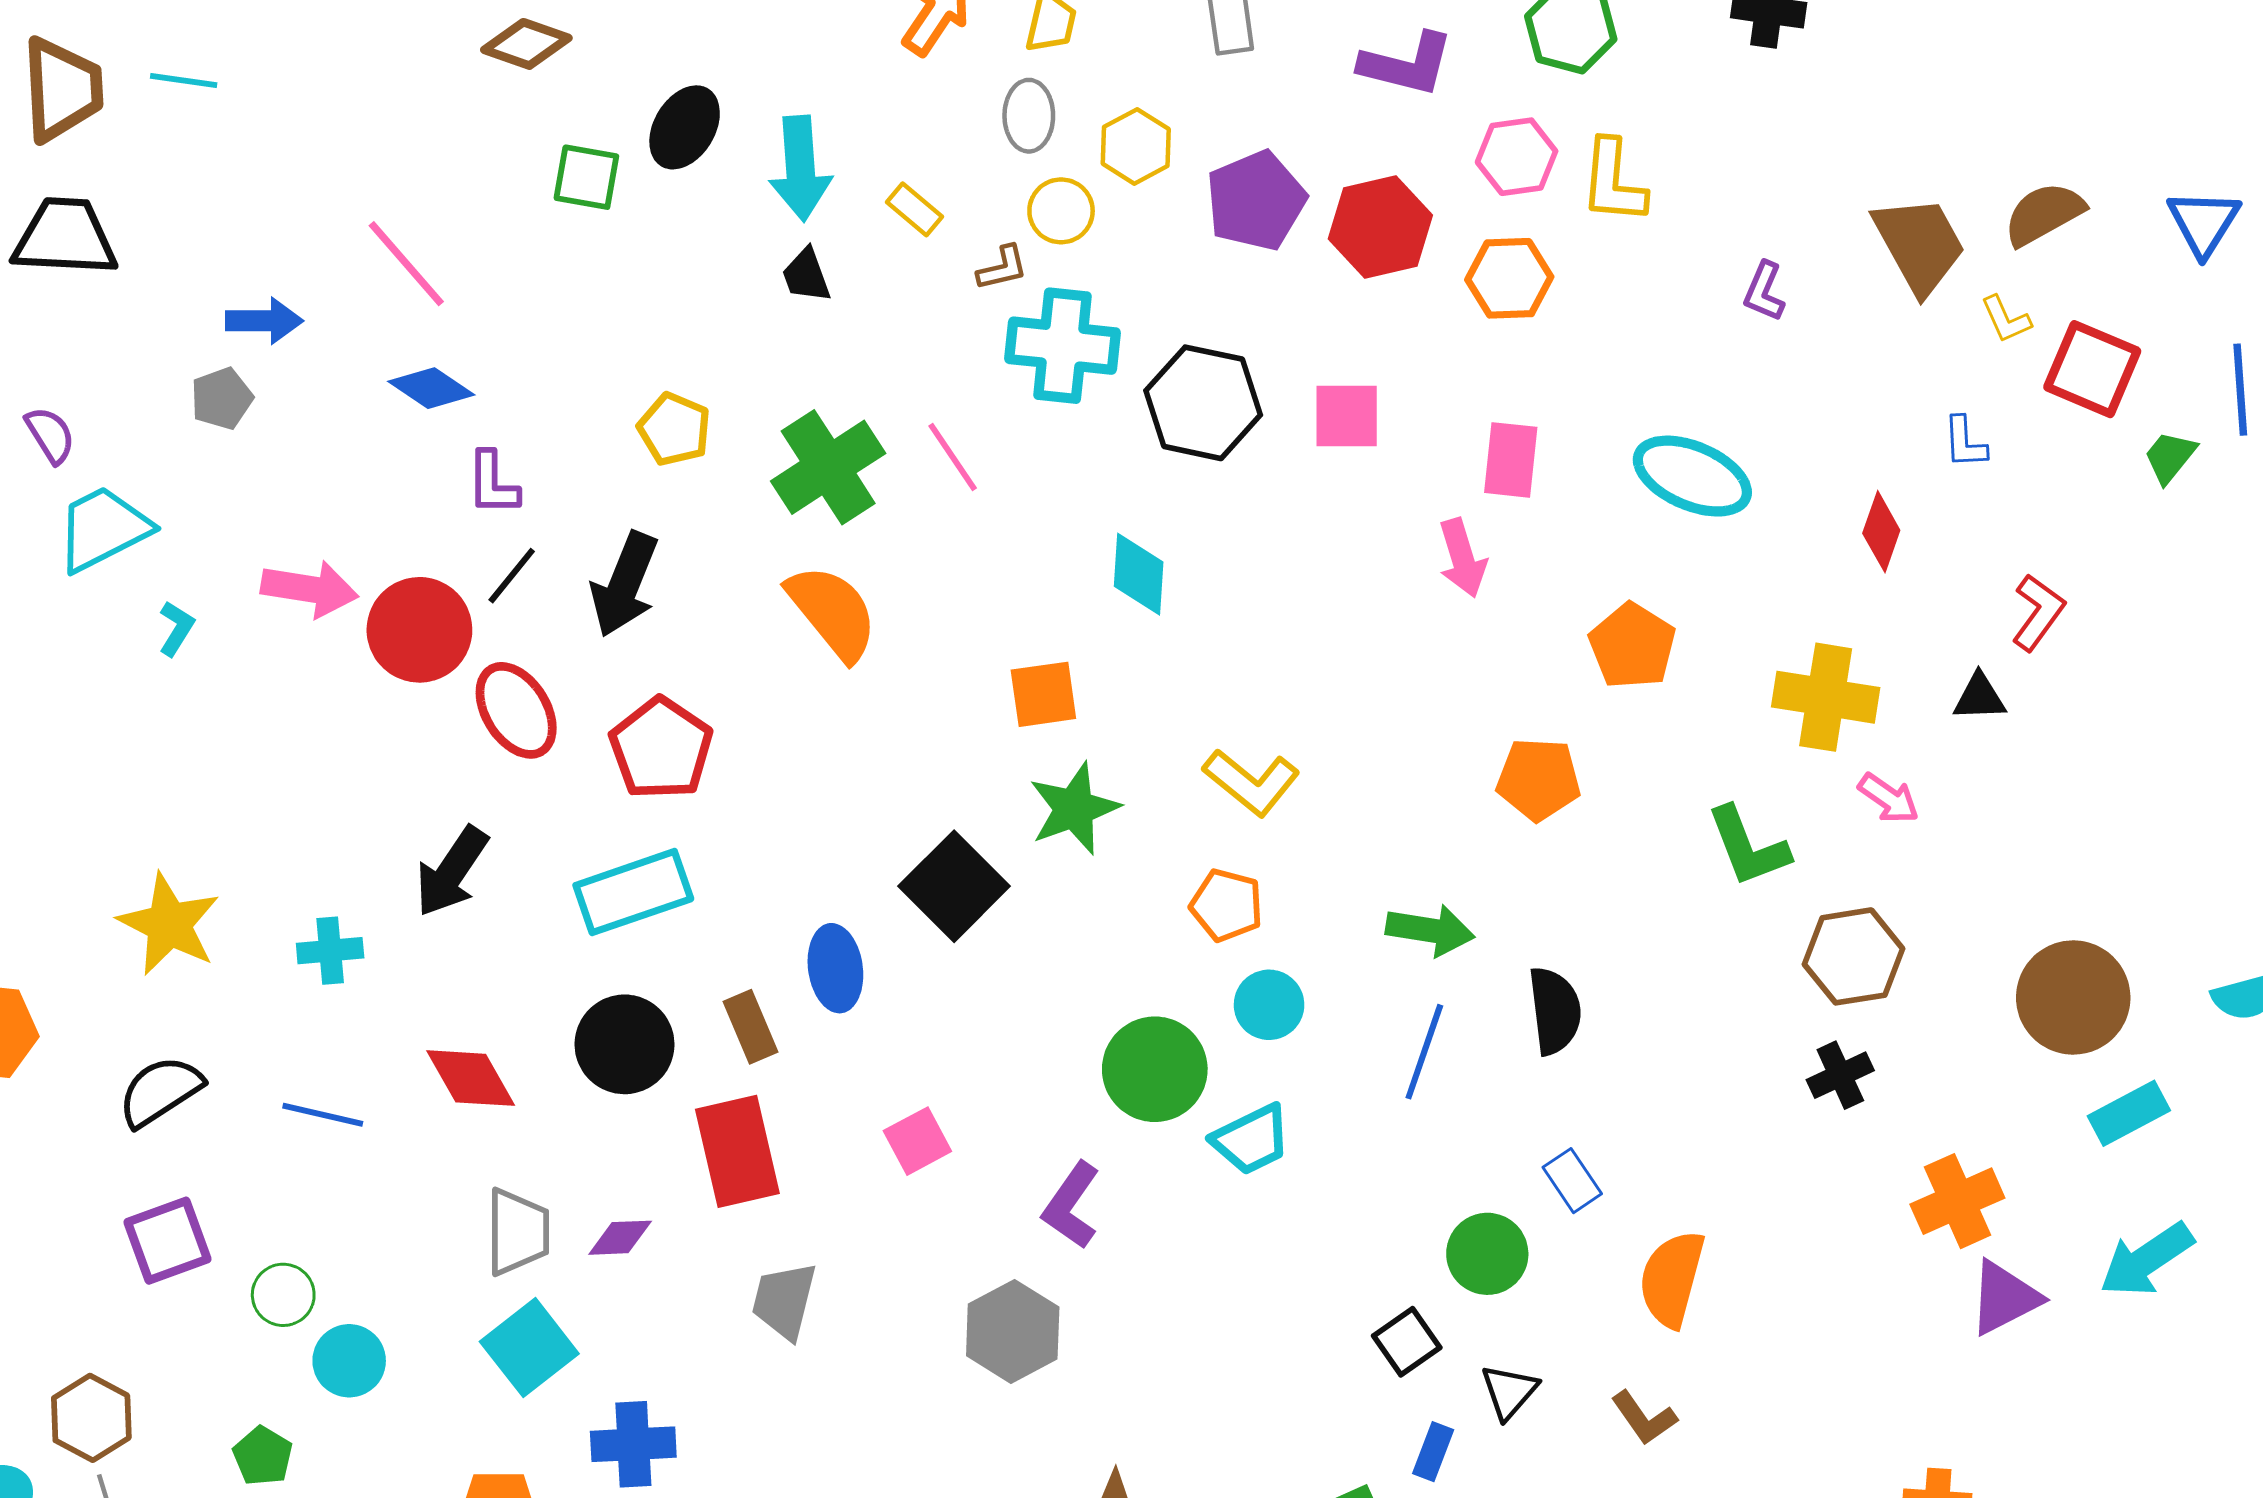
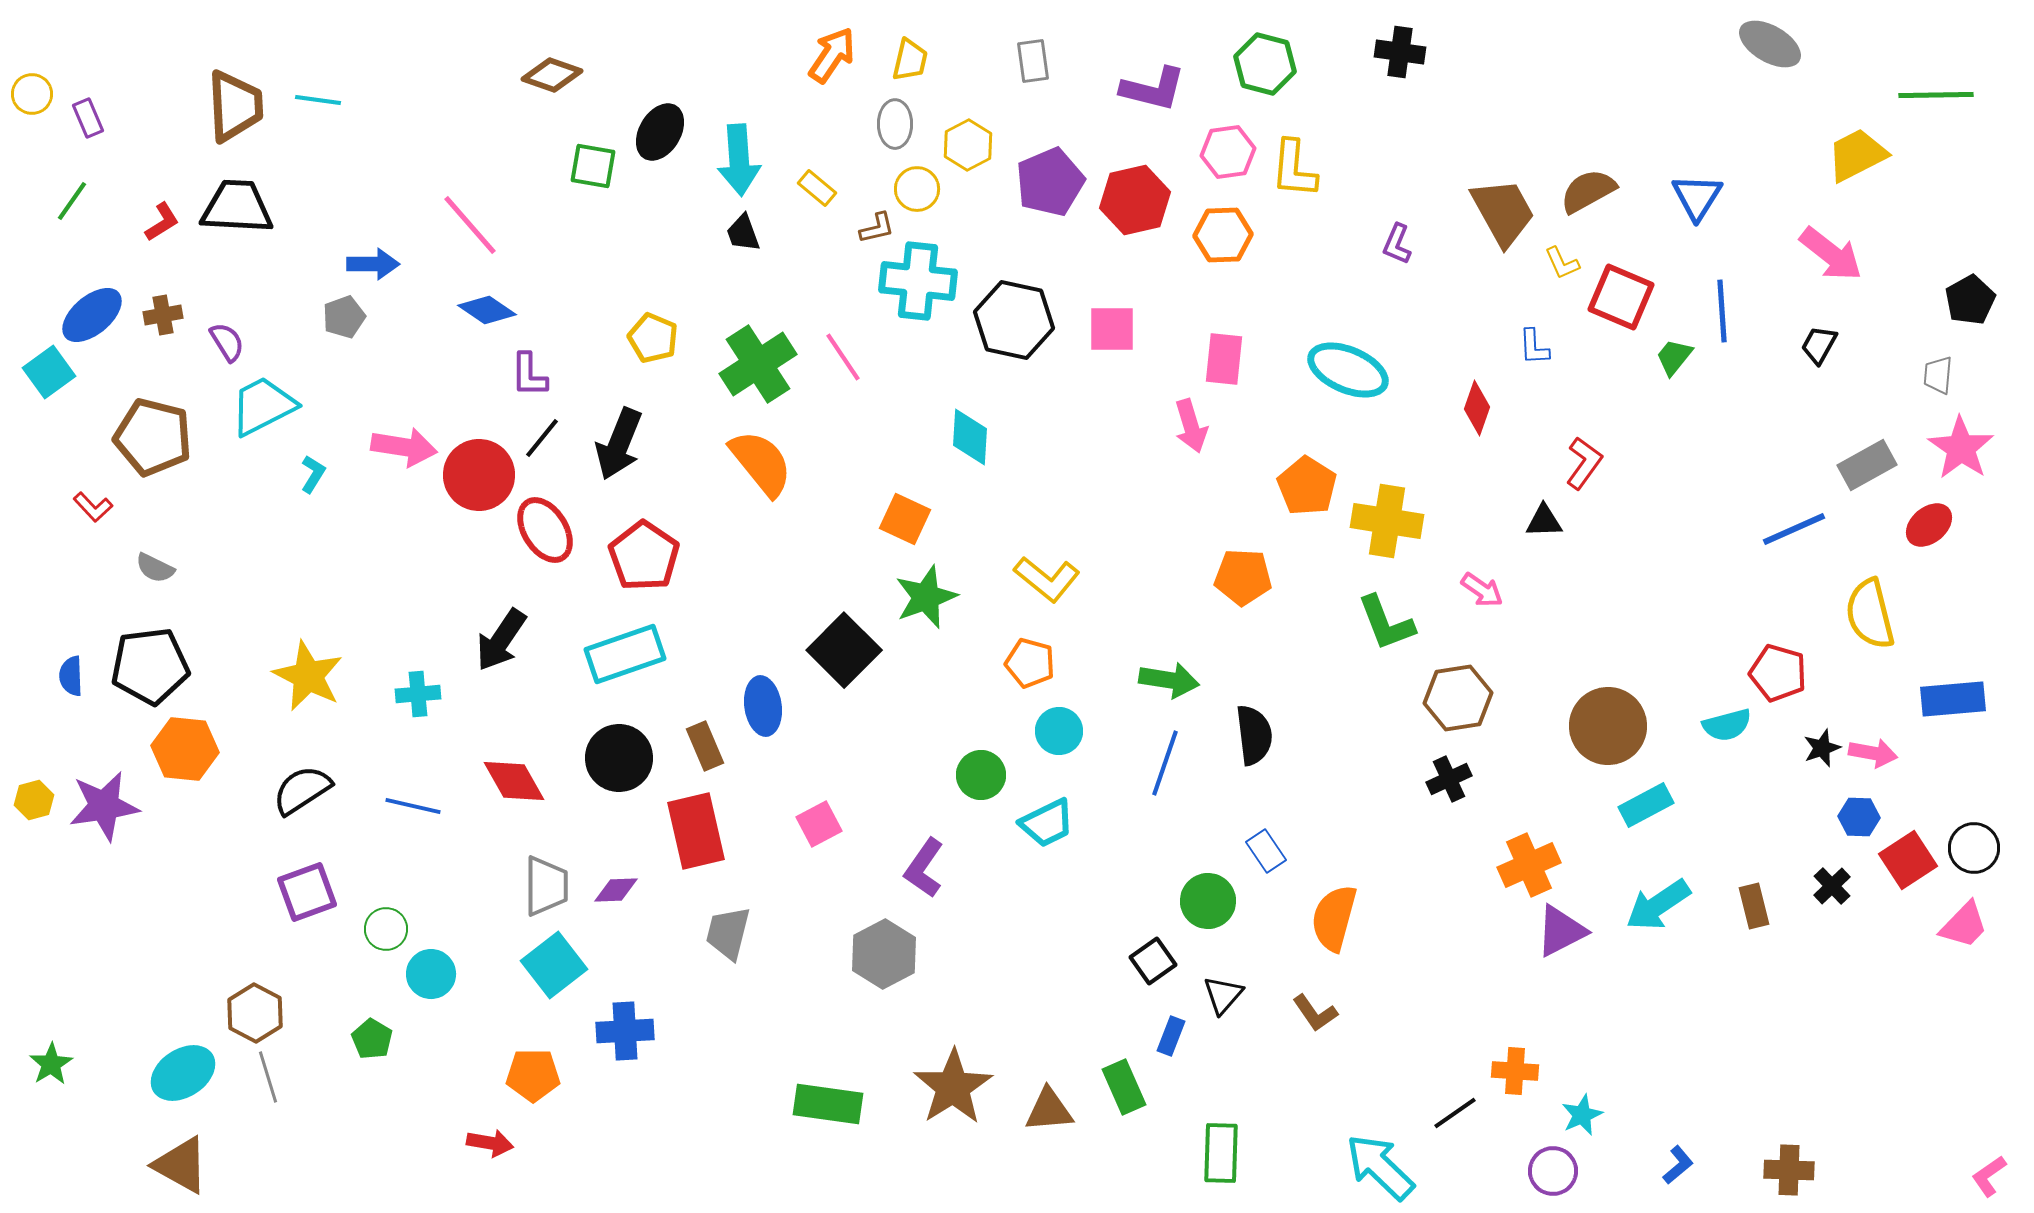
orange square: (1043, 694) -> (905, 519), turned 33
yellow cross: (1826, 697) -> (1387, 521), moved
green circle: (1155, 1069) -> (981, 775), size x0.7

